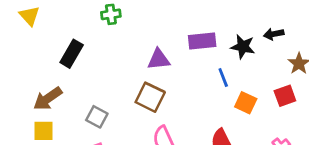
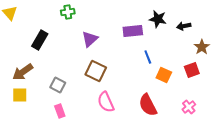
black star: (243, 47) -> (158, 19), moved
purple triangle: (159, 59) -> (90, 39), moved, turned -36

